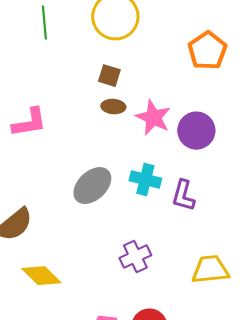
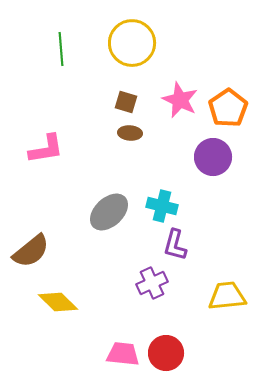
orange pentagon: (207, 51) -> (228, 108), moved
pink star: (153, 118) -> (180, 100), moved
purple L-shape: (183, 196) -> (175, 245), moved

